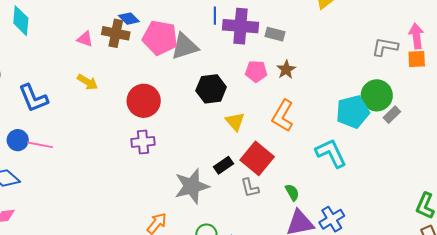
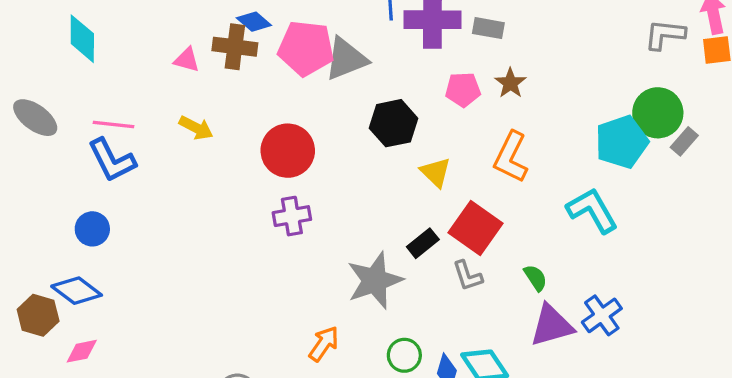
pink line: (40, 145) -> (113, 125), moved

